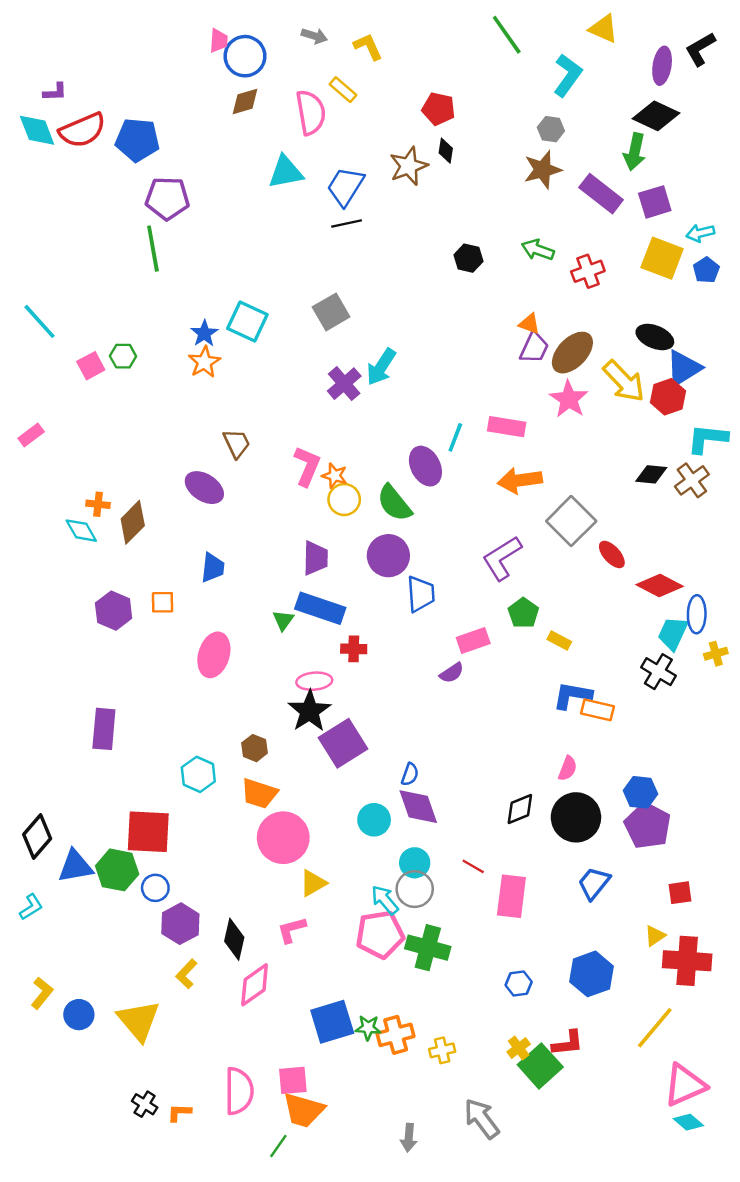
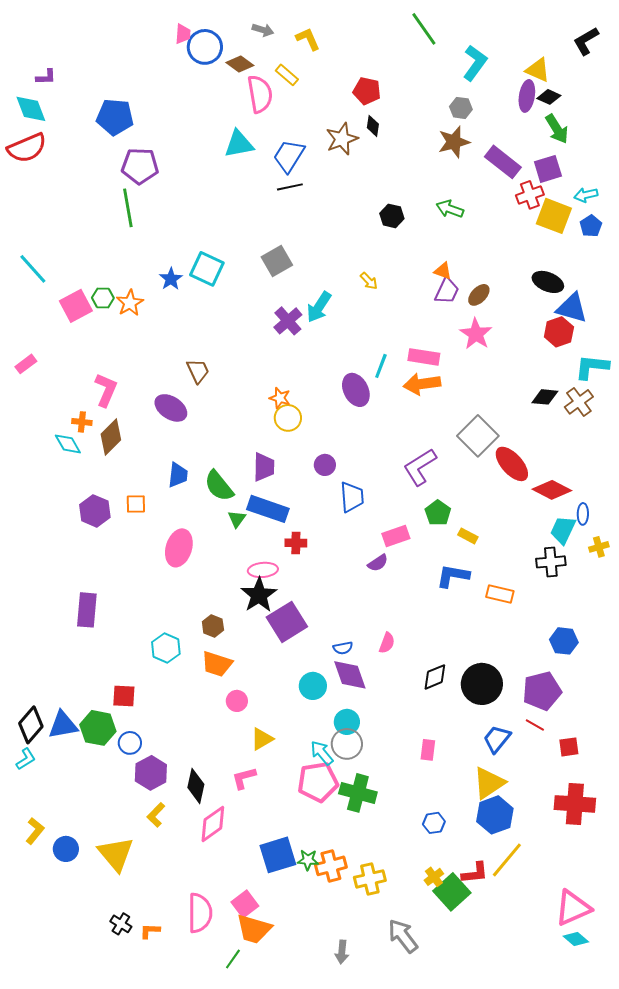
yellow triangle: (603, 29) -> (538, 70), moved
purple ellipse: (662, 66) -> (527, 96), moved
brown diamond: (245, 102) -> (240, 64), moved, turned 52
black diamond: (656, 116) -> (549, 97), size x0.6
red semicircle: (82, 130) -> (27, 148), moved
green arrow: (635, 152) -> (557, 129), moved, turned -44
red cross: (588, 271) -> (530, 195), moved
brown ellipse: (572, 353) -> (479, 295), size x0.6
orange star: (204, 362) -> (130, 303), moved
pink square: (91, 366) -> (76, 306), size x1.4
blue triangle: (684, 368) -> (572, 308), turned 48
yellow arrow: (624, 381) -> (369, 281), moved, size x0.5
pink L-shape: (307, 466) -> (106, 390), moved
orange arrow: (520, 480) -> (422, 384), moved
green semicircle: (394, 503) -> (219, 486), moved
red ellipse: (612, 554) -> (512, 464), size x1.5
purple circle: (388, 556) -> (325, 465), size x0.6
blue ellipse: (697, 614) -> (583, 514), size x0.7
black cross: (658, 672) -> (551, 562), turned -36
blue L-shape: (572, 695) -> (453, 576), moved
pink semicircle: (568, 768) -> (387, 643), moved
blue semicircle: (410, 774) -> (343, 648), turned 60
blue hexagon: (641, 792) -> (564, 641), moved
purple pentagon: (648, 826) -> (542, 691), turned 30
red square: (148, 832) -> (124, 696), size x0.6
black diamond: (37, 837) -> (31, 725), moved
pink circle: (283, 838) -> (237, 701), size x0.5
red line: (473, 866) -> (535, 725), moved
pink rectangle: (511, 896) -> (428, 750), size x0.6
yellow triangle: (655, 936) -> (489, 783), moved, size x1.8
yellow line: (655, 1028) -> (507, 860), moved
yellow cross: (442, 1050) -> (370, 879), size x1.4
pink square: (293, 1080) -> (245, 904), turned -32

